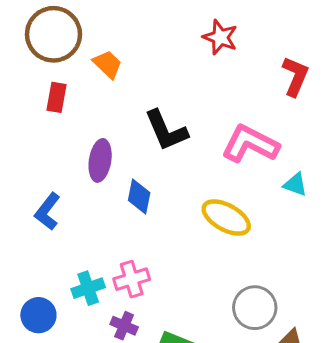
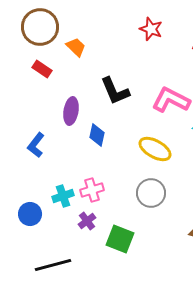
red rectangle: (56, 97) -> (42, 69), turned -66
gray circle: (255, 308) -> (151, 193), moved
purple cross: (124, 326) -> (87, 221), turned 30

